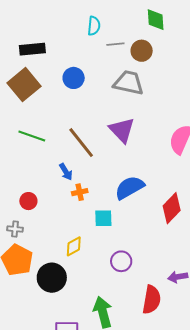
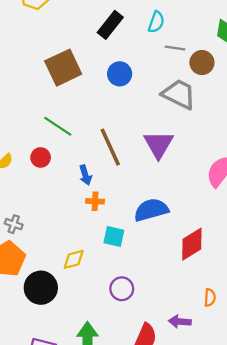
black rectangle: (32, 49) -> (110, 25), moved, turned -60
red circle: (28, 201) -> (41, 157), moved

